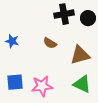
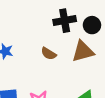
brown triangle: (80, 55) -> (83, 51), moved

